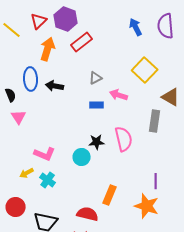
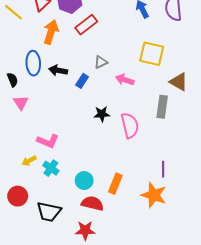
yellow square: (145, 70) -> (152, 54), turned -30
blue rectangle: (97, 105) -> (82, 81), moved, turned -56
black star: (97, 142) -> (102, 114), moved
cyan circle: (82, 157) -> (84, 181), moved

